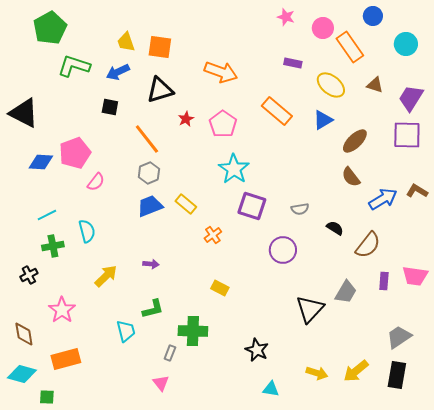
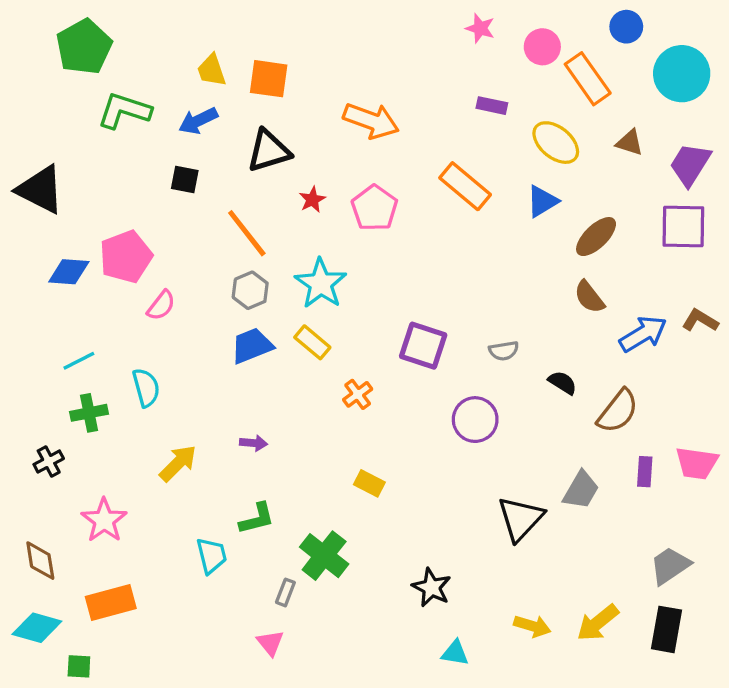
cyan circle: (406, 44) -> (682, 74), size x1.4
cyan star: (234, 169) -> (321, 284), moved
green cross: (193, 331) -> (324, 556), turned 36

